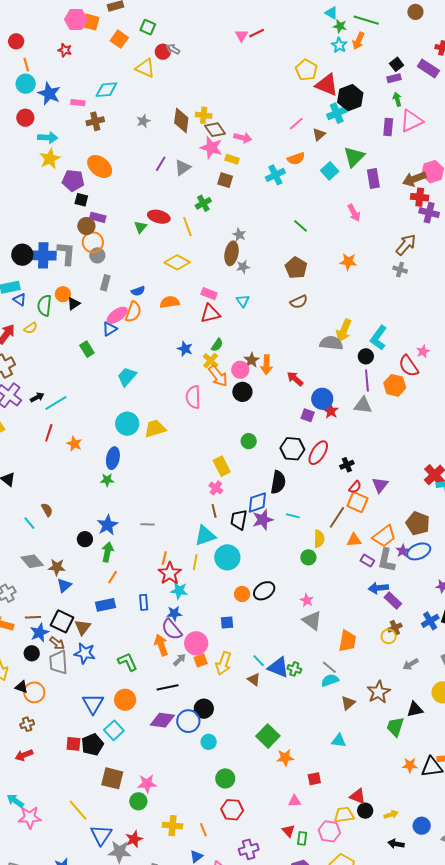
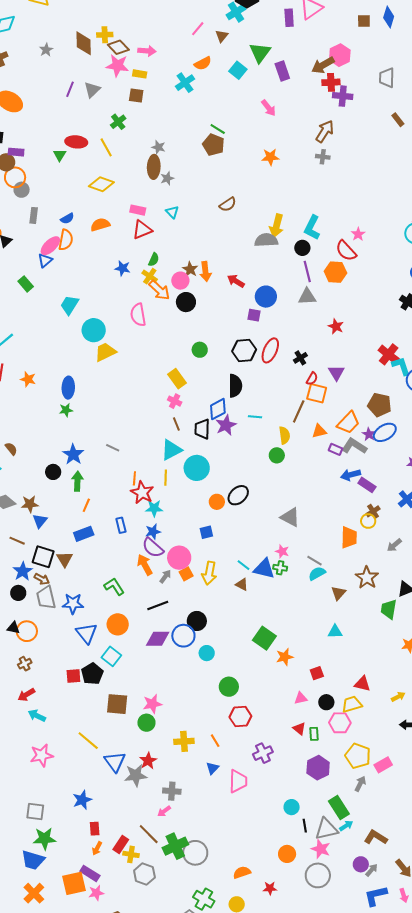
brown pentagon: (296, 268) -> (214, 145), moved
red star: (331, 411) -> (336, 326), moved
cyan circle: (127, 424) -> (94, 330), moved
gray line: (148, 524) -> (113, 448), turned 32
gray L-shape: (386, 560) -> (354, 446), turned 120
pink star: (307, 600) -> (282, 551), moved
brown line: (33, 617) -> (17, 541), moved, turned 35
orange trapezoid: (347, 641) -> (349, 537), moved
blue star: (85, 653) -> (73, 604), moved
cyan arrow: (15, 801) -> (37, 716), moved
black circle: (365, 811) -> (326, 702), moved

